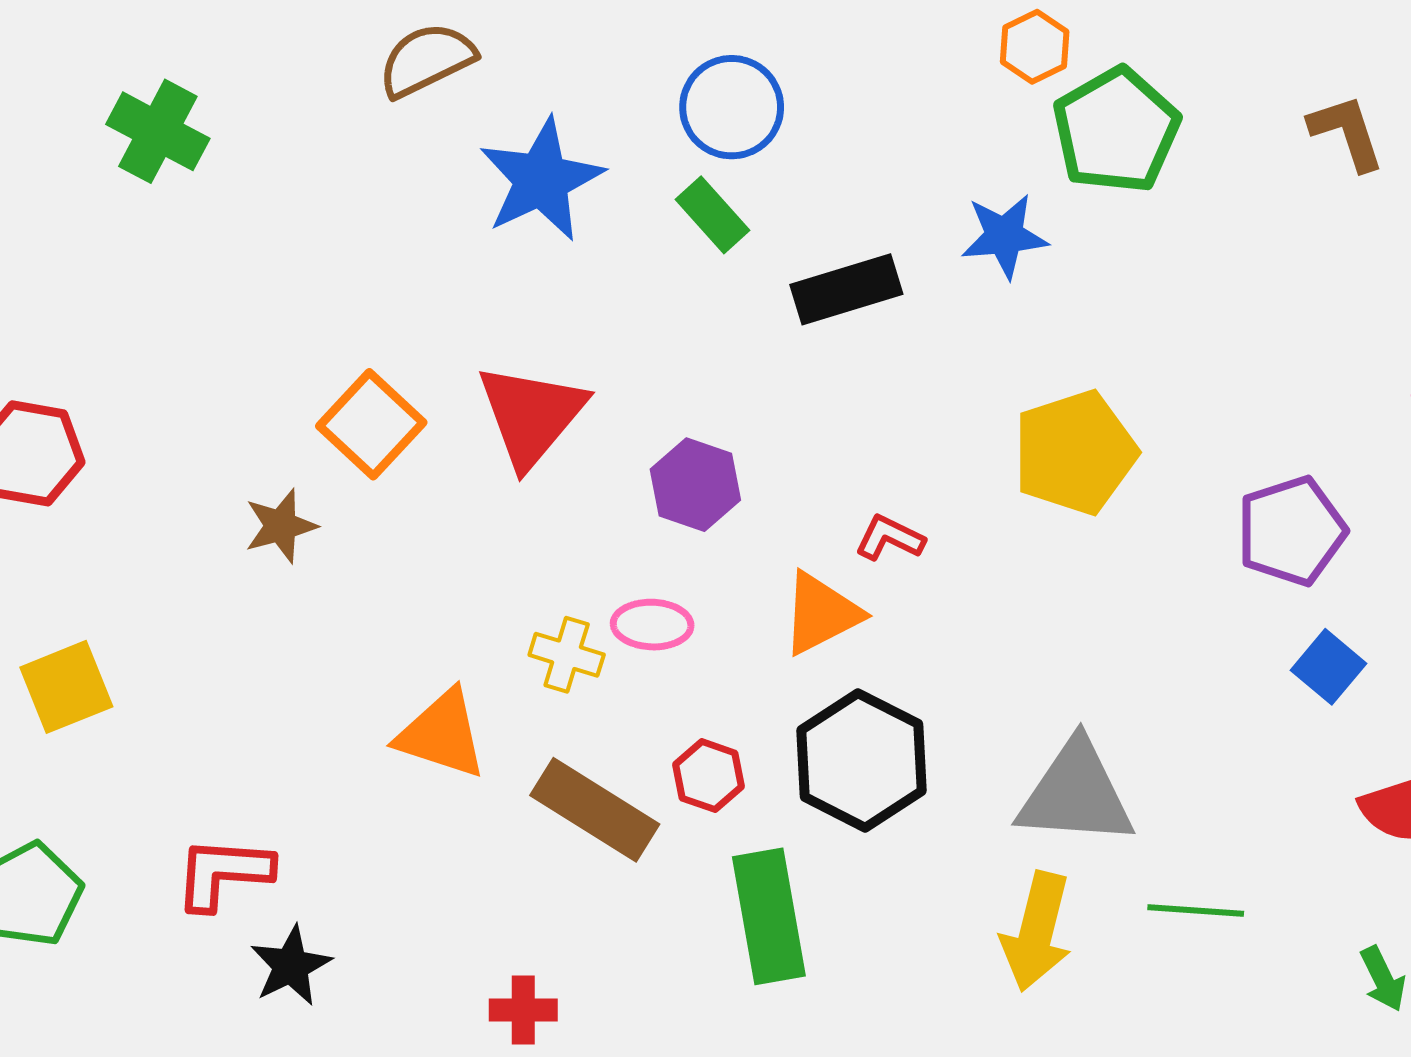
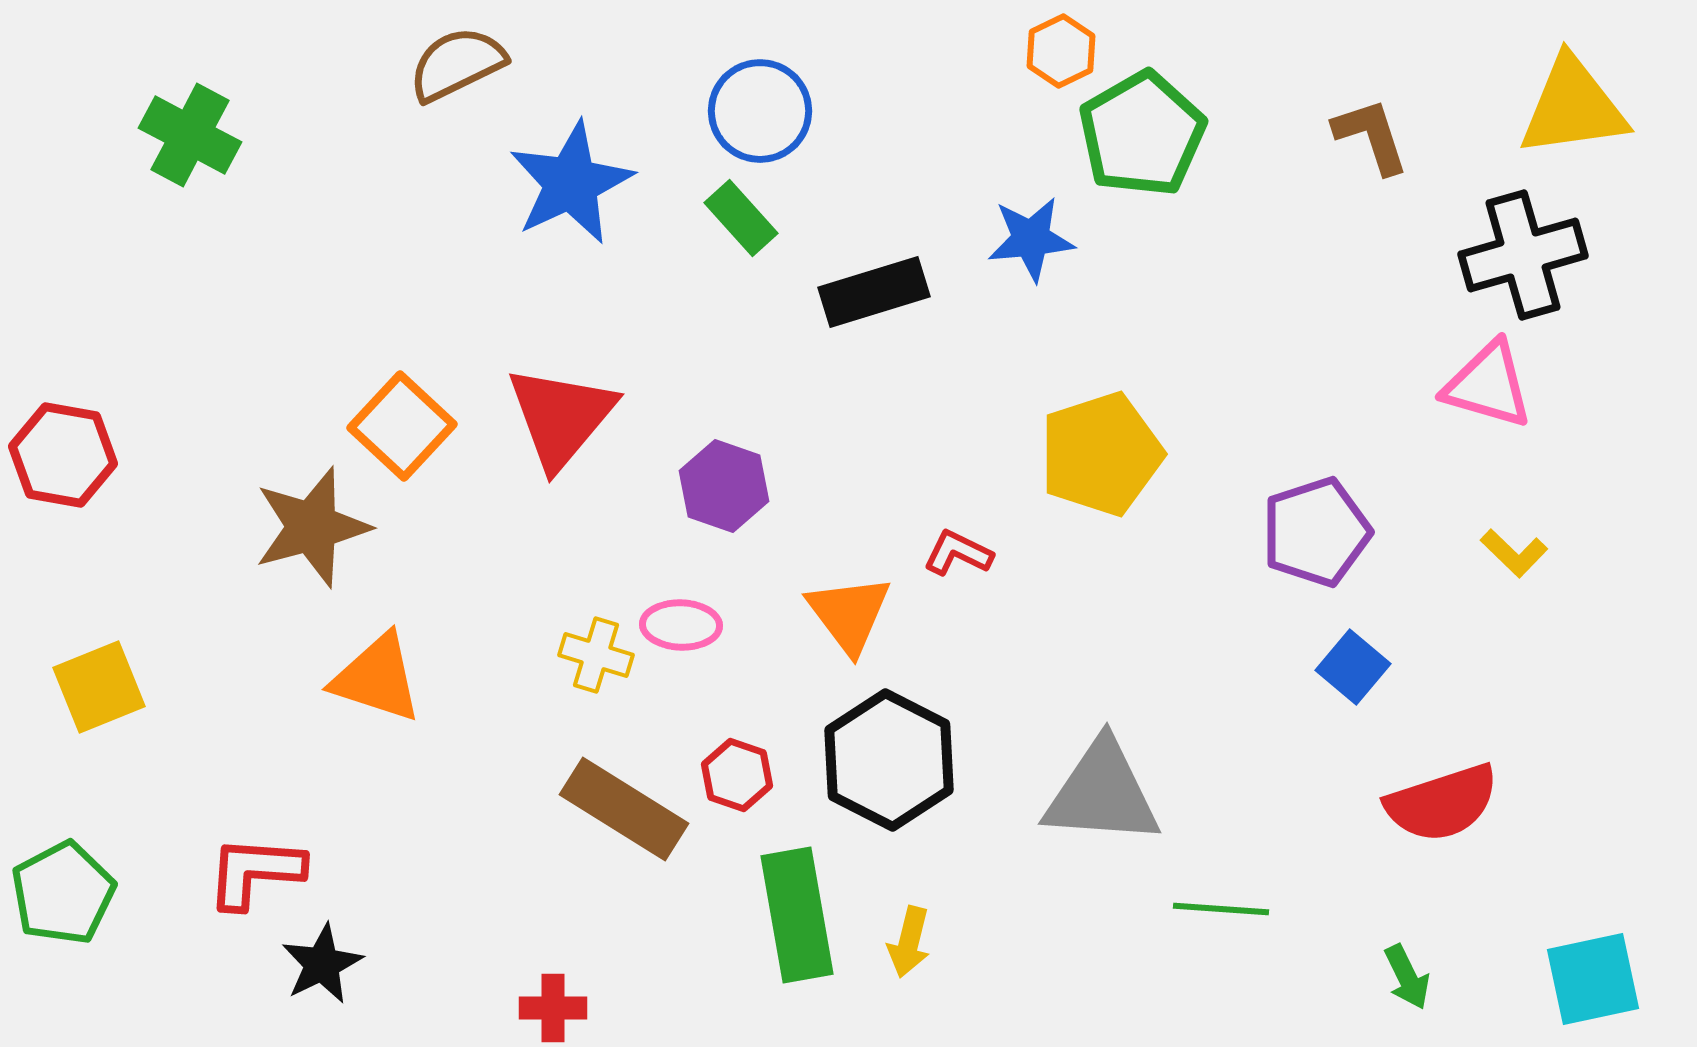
brown star: (281, 526) -> (312, 527), size x1.6
red L-shape: (890, 538) -> (958, 553), moved
orange triangle: (821, 613) -> (849, 614), turned -40
orange triangle: (442, 734) -> (377, 678), moved
yellow arrow: (1037, 932) -> (909, 942), moved, size x0.6

